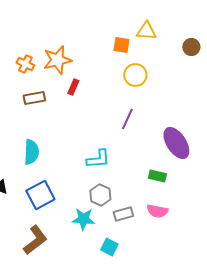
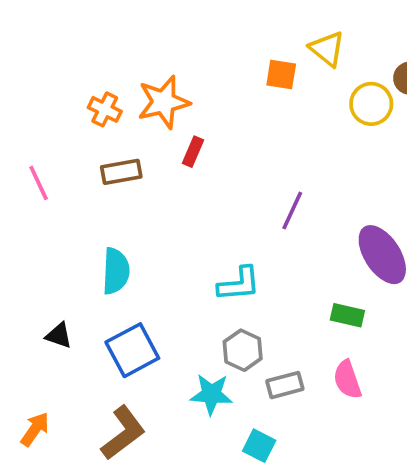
yellow triangle: (146, 31) -> (327, 49), turned 35
yellow circle: (135, 75) -> (371, 104), moved
pink semicircle: (157, 211) -> (347, 380), turned 60

